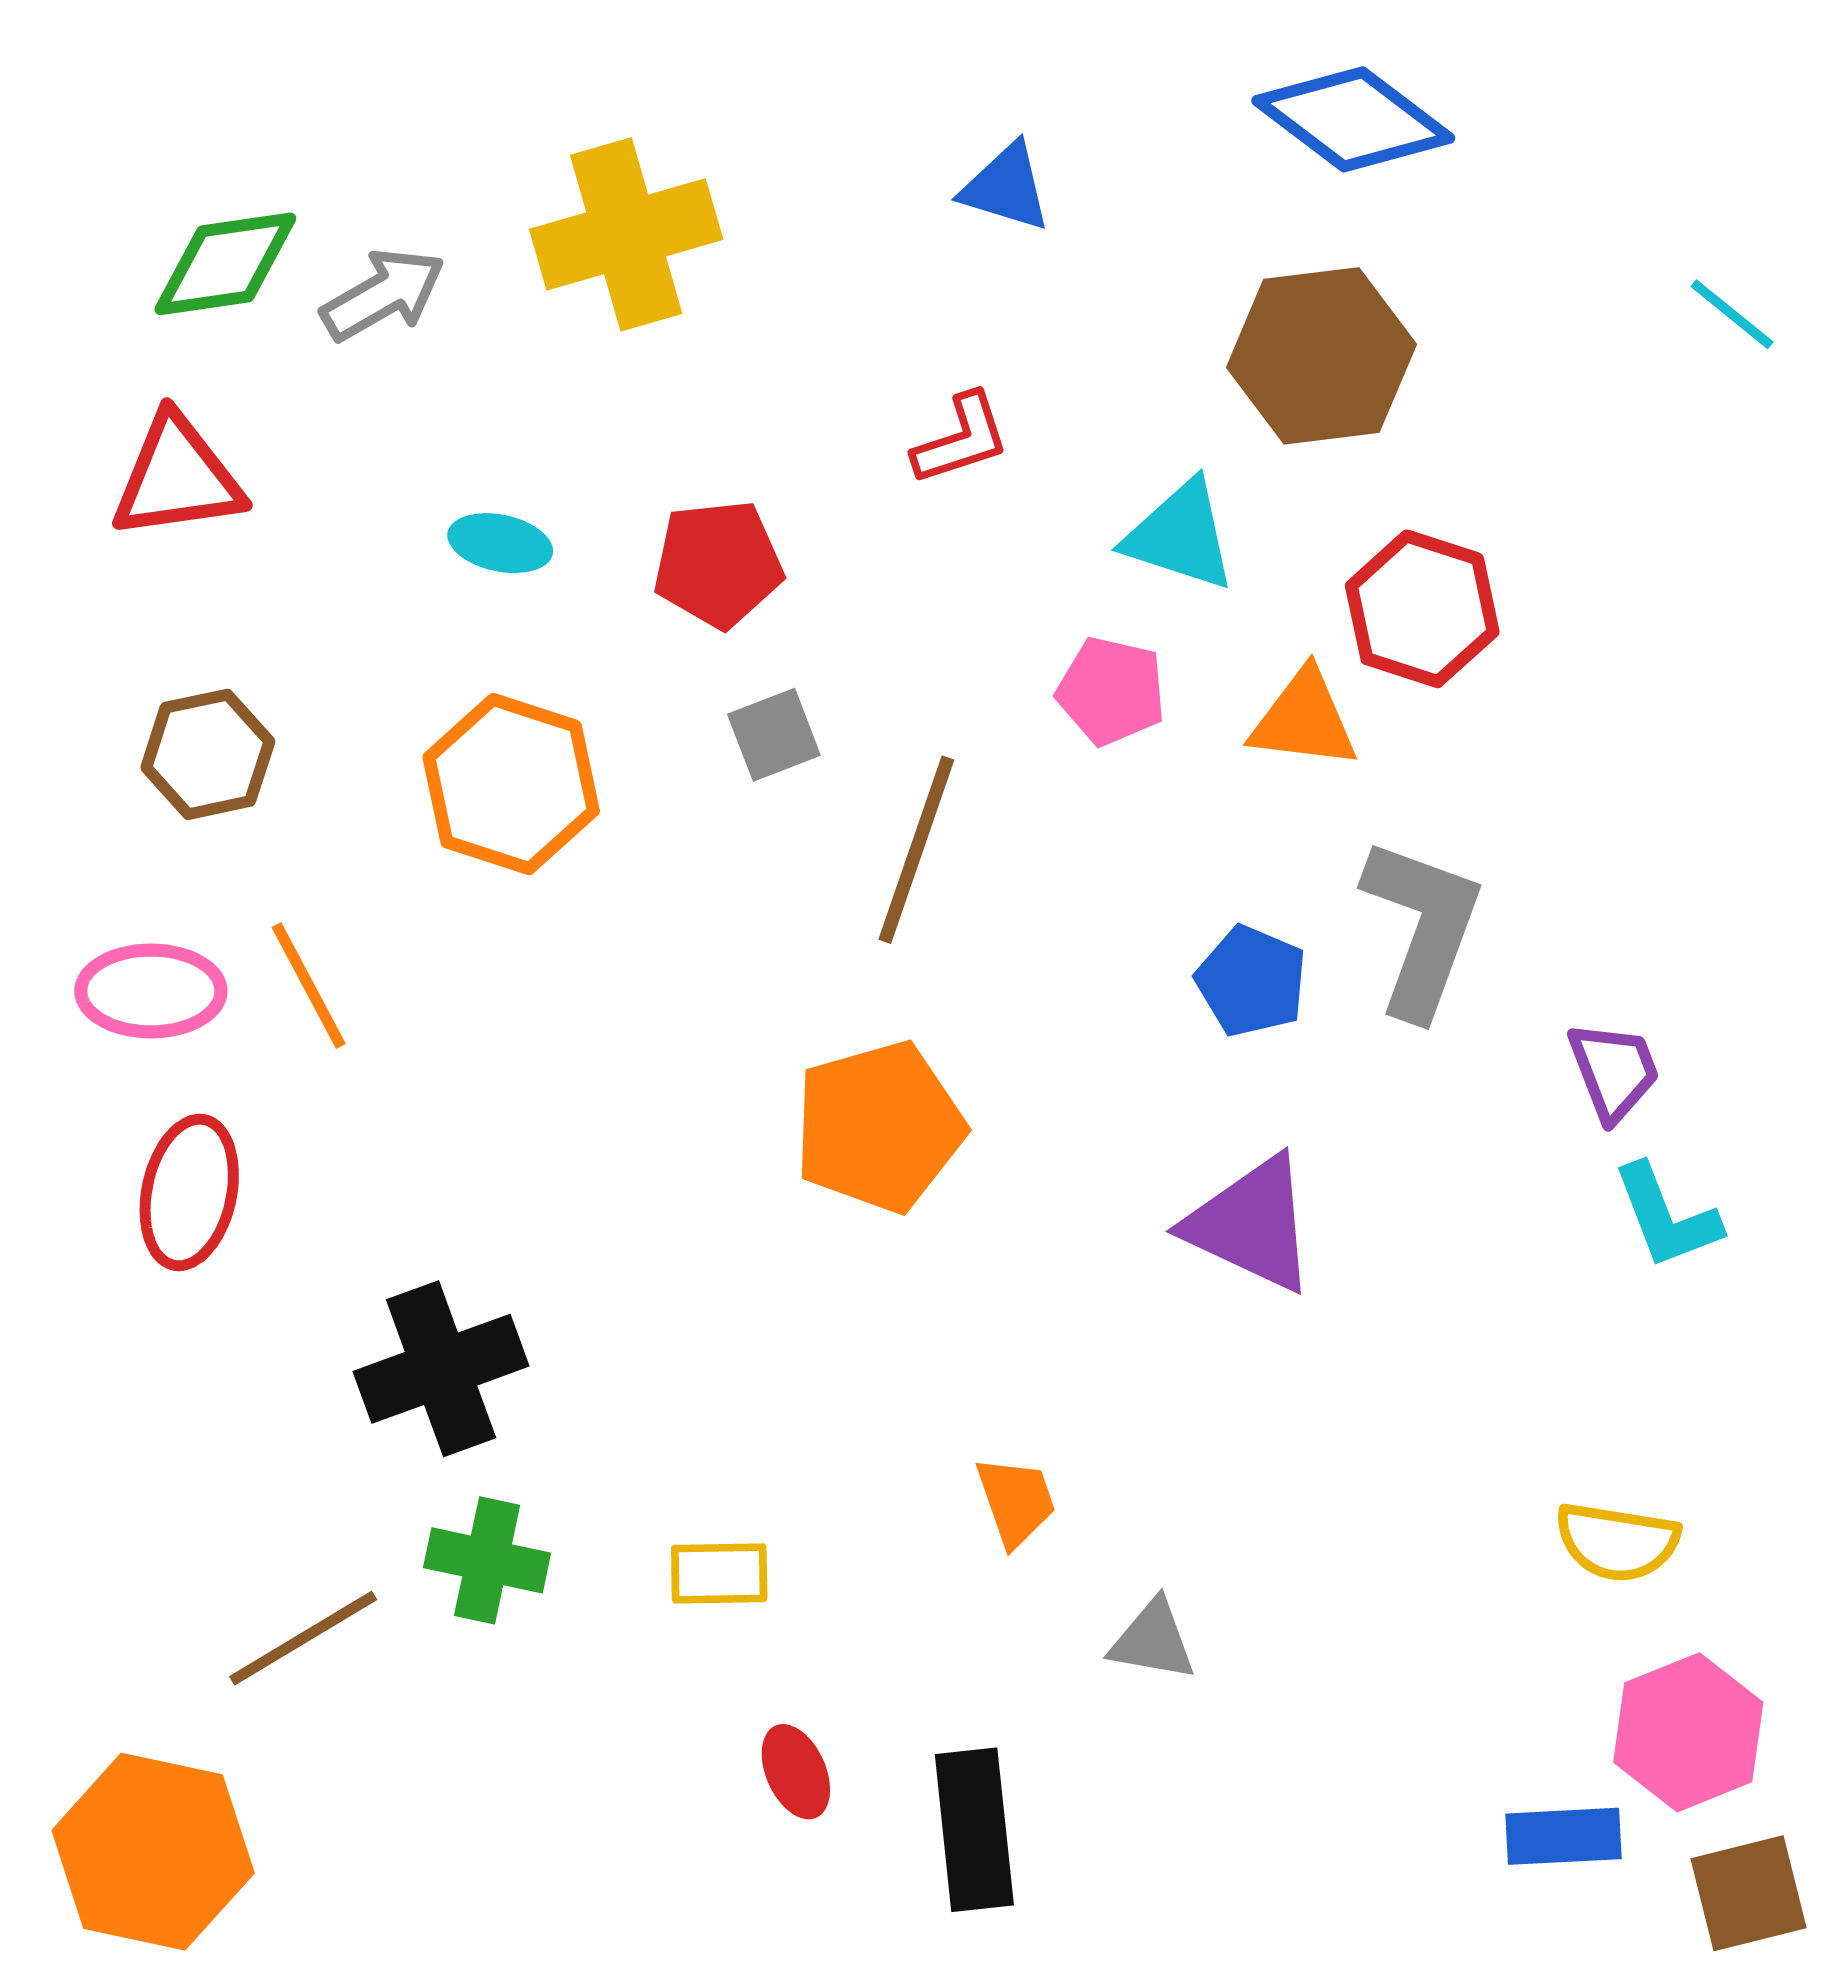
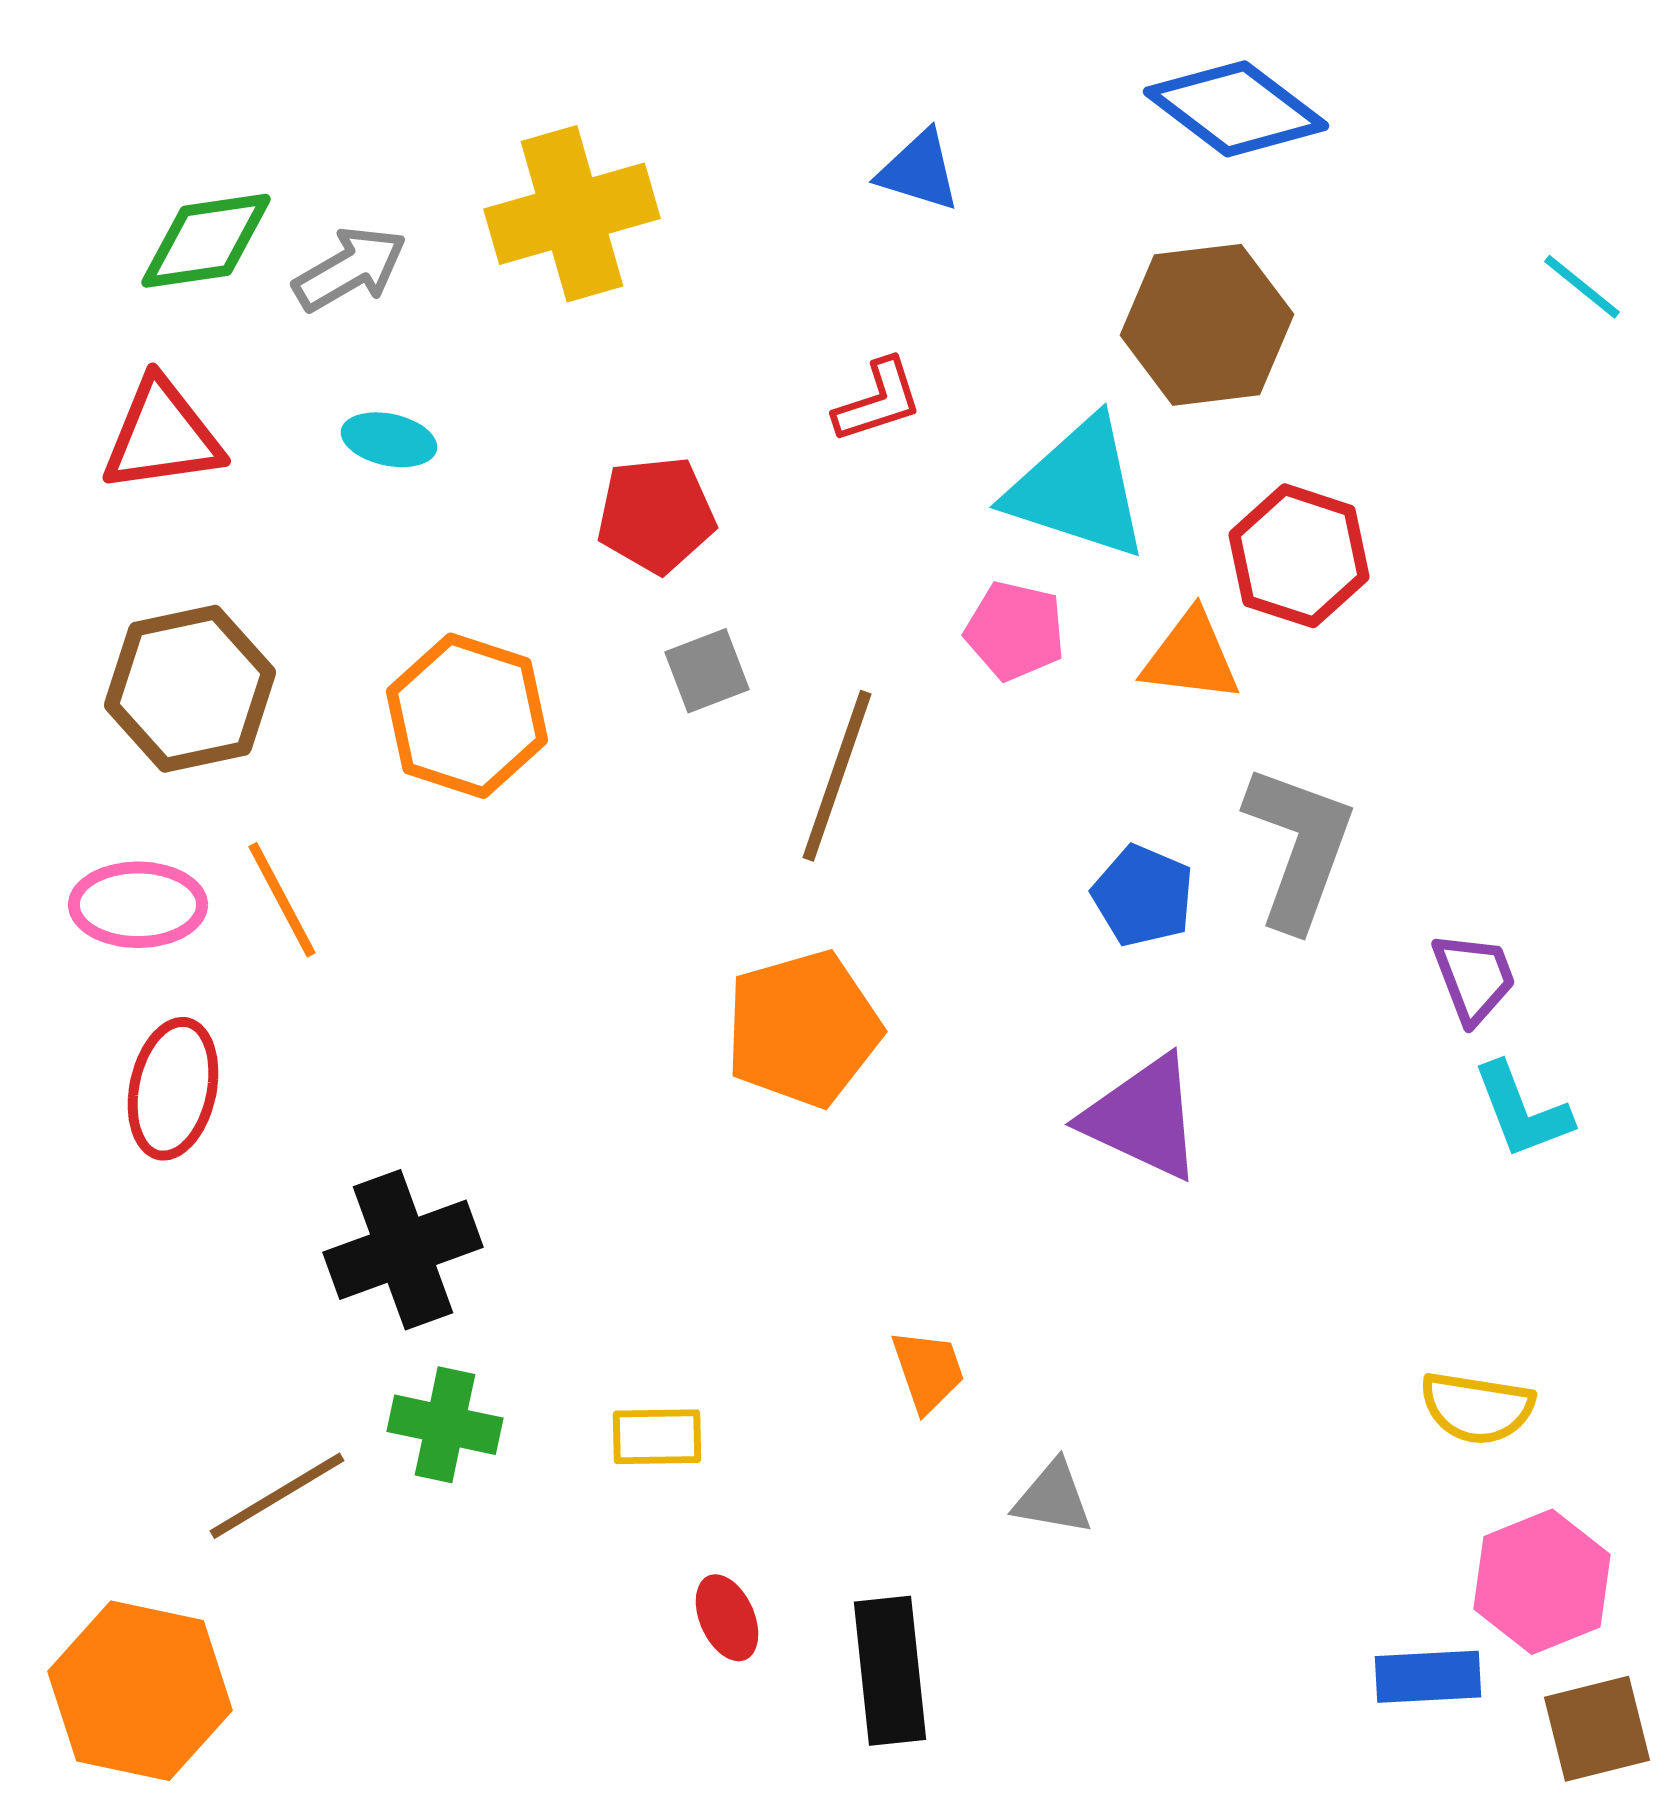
cyan triangle: (1180, 535) -> (1078, 489), size x1.4
cyan ellipse: (500, 543) -> (389, 440), moved
brown hexagon: (208, 754) -> (190, 689), size x1.4

